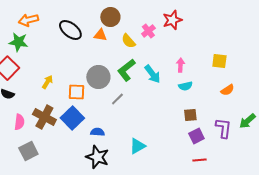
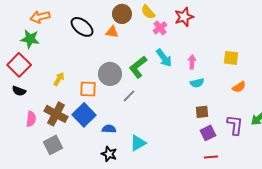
yellow semicircle: (128, 41) -> (148, 12), moved
cyan arrow: (152, 74) -> (164, 58), moved
cyan triangle: (137, 146) -> (138, 143), moved
gray square: (28, 151) -> (53, 145), moved
black star: (97, 157) -> (109, 154), size x0.7

